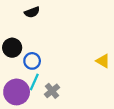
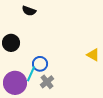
black semicircle: (32, 12) -> (29, 11), turned 40
blue circle: (32, 61) -> (40, 64), moved

